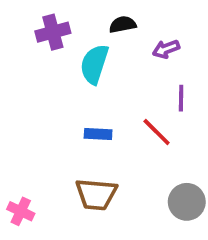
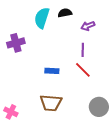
purple cross: (53, 32) -> (16, 43), moved
cyan semicircle: (94, 64) -> (42, 18), moved
purple line: (181, 98) -> (83, 50), moved

